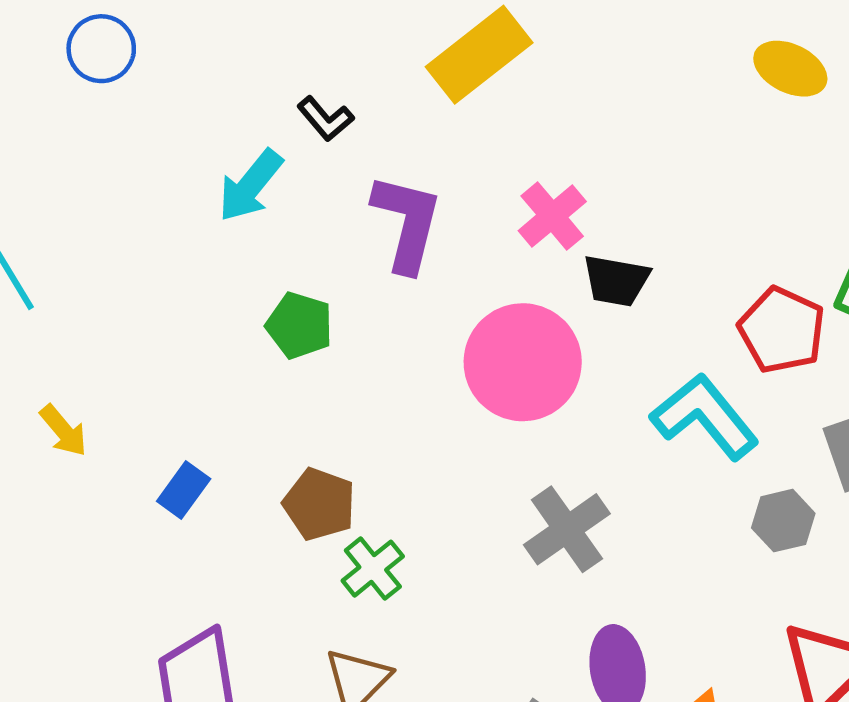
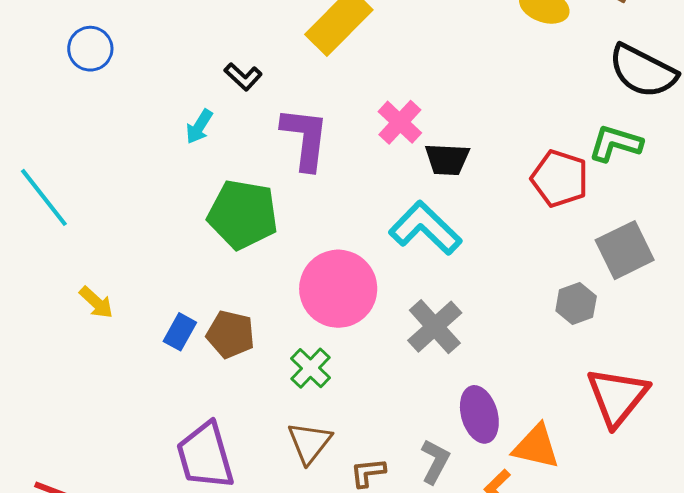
cyan arrow: (250, 186) -> (199, 127), size x0.7
green pentagon: (299, 325) -> (243, 214), size x1.6
pink circle: (523, 362) -> (338, 289), moved
cyan L-shape: (705, 417) -> (425, 228), moved
brown pentagon: (319, 504) -> (230, 334), moved

